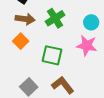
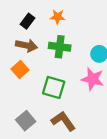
green cross: (55, 18) -> (60, 47), turned 36

